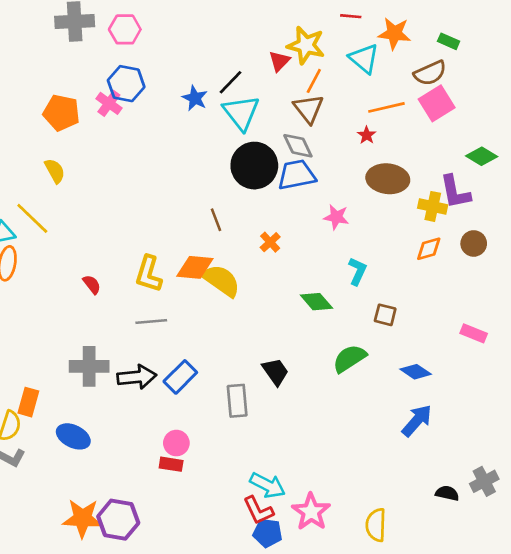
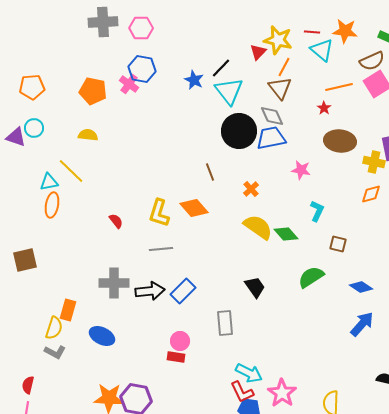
red line: (351, 16) -> (312, 32), moved
yellow semicircle: (55, 171) -> (88, 135), turned -54
orange diamond: (195, 267) -> (194, 208), turned 44
yellow semicircle: (221, 280) -> (258, 227), moved
gray rectangle: (237, 401) -> (225, 323), moved

